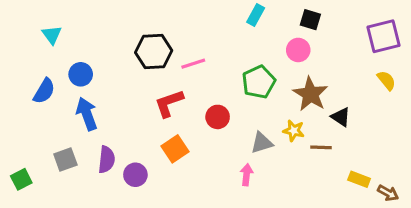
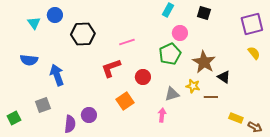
pink circle: (298, 50) -> (180, 33), moved
black hexagon: (154, 52) -> (83, 34), moved
blue circle: (81, 74) -> (55, 15), moved
blue semicircle: (44, 91) -> (29, 60), turned 66
orange square: (175, 149) -> (125, 101), moved
purple semicircle: (107, 160) -> (70, 124), moved

